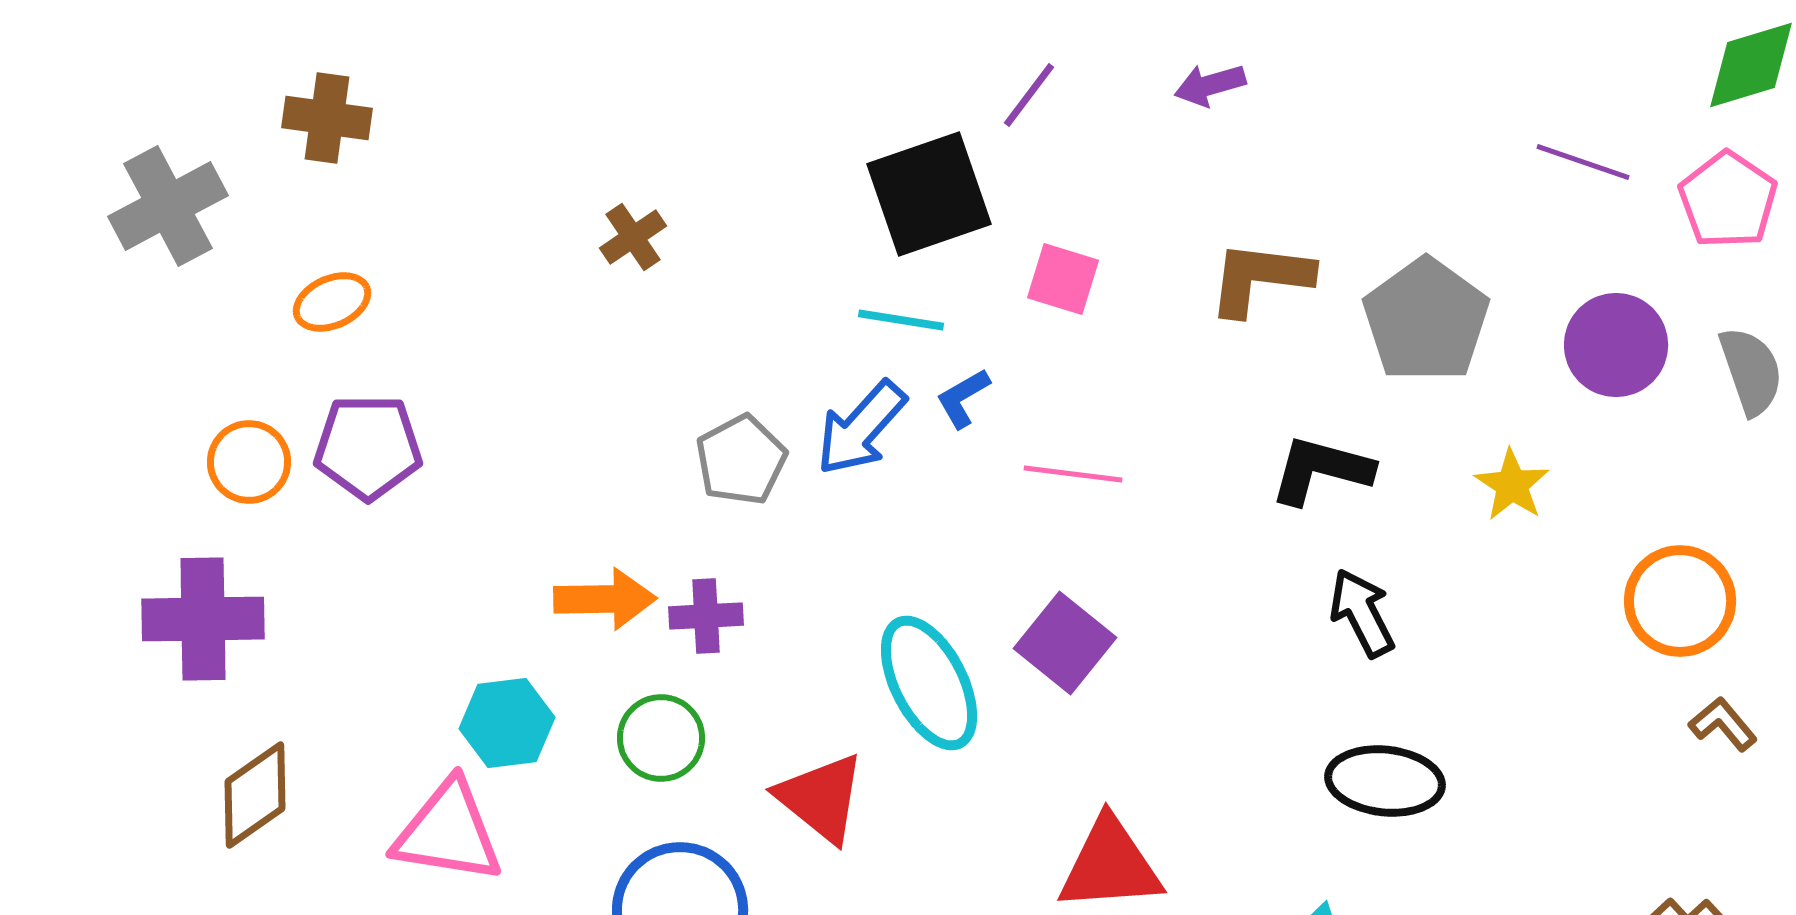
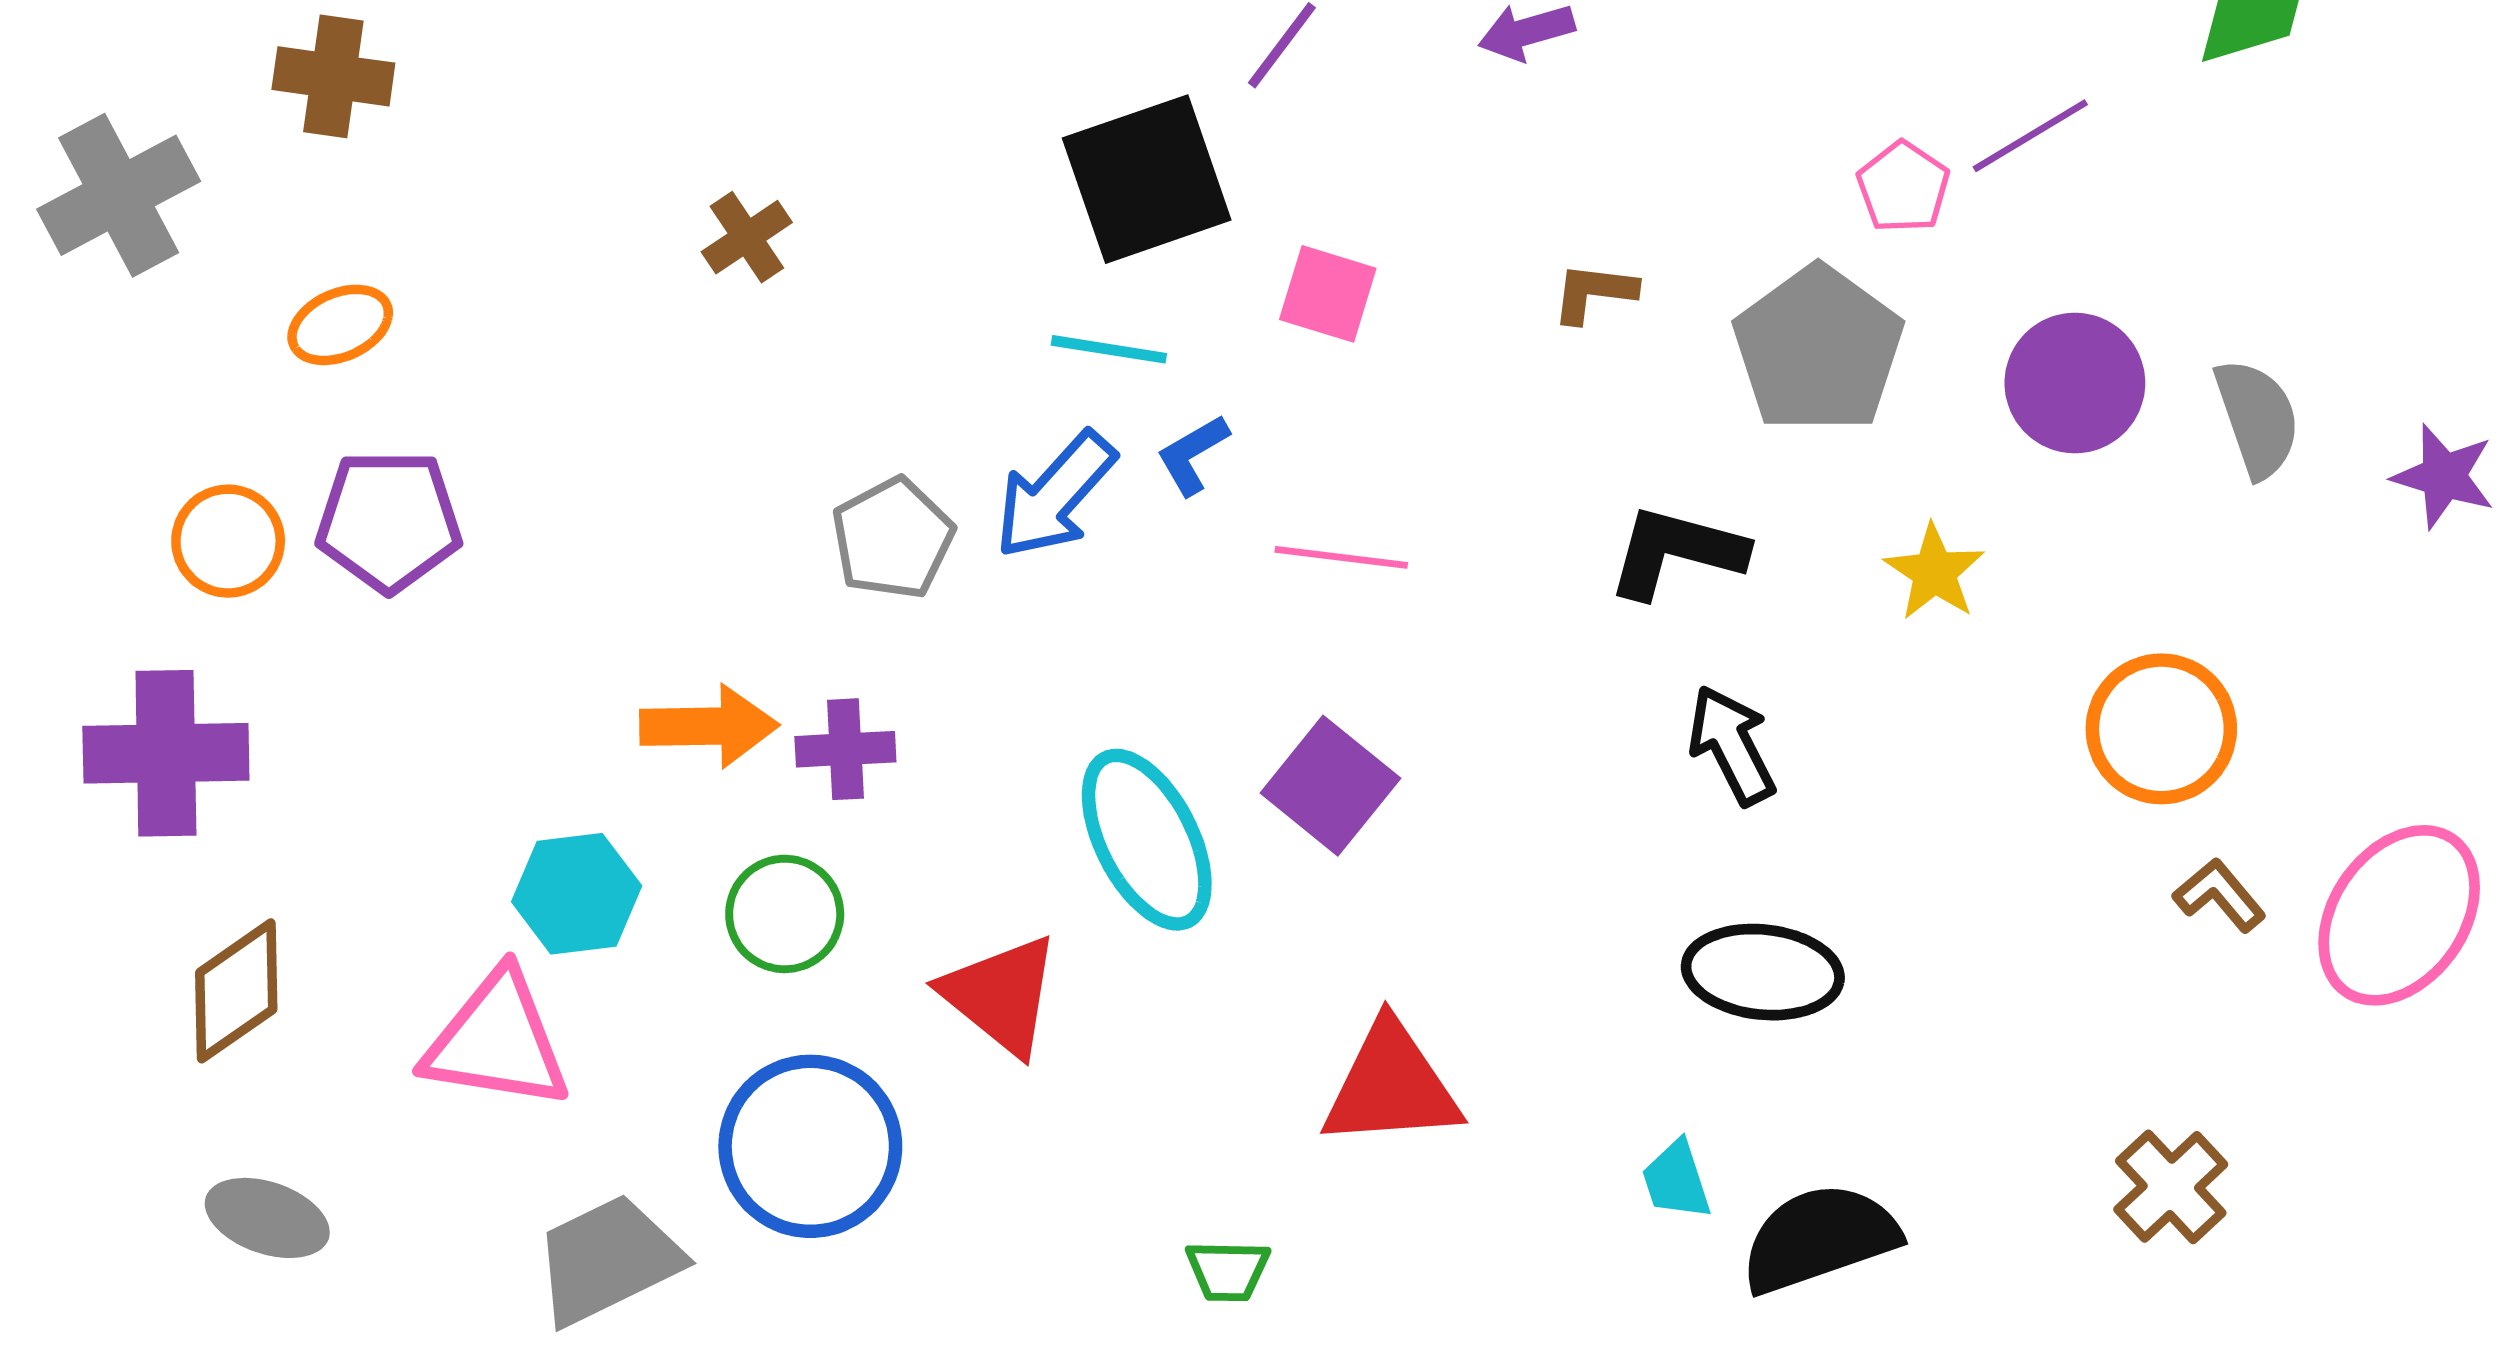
purple line: (1583, 162) -> (2030, 136), turned -50
pink pentagon: (1728, 200) -> (1903, 187), moved, size x0.7
brown L-shape: (1260, 278) -> (1594, 293), size x0.6

